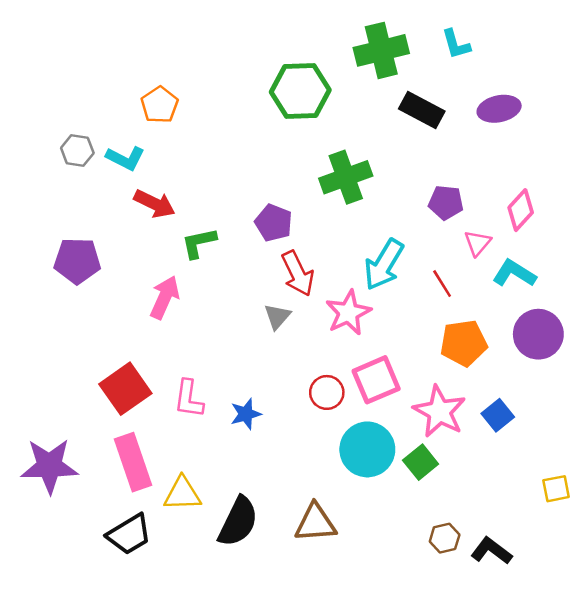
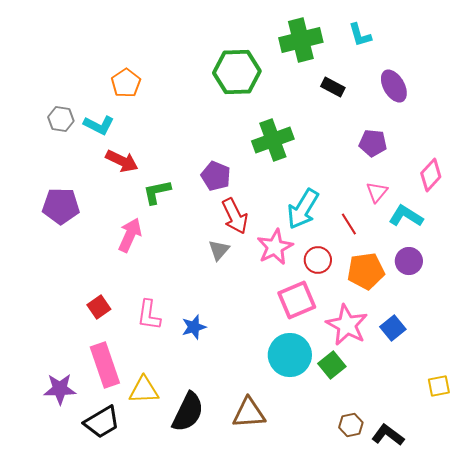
purple ellipse: (499, 109) -> (394, 86), turned 72
black rectangle: (422, 110) -> (333, 87), size x0.7
purple pentagon: (446, 202) -> (373, 143), moved
pink diamond: (521, 210) -> (431, 175), moved
purple circle: (538, 334) -> (409, 261), moved, size x0.7
red square: (125, 389) -> (99, 307), size x0.6
red circle: (327, 392) -> (318, 260), moved
purple star: (49, 466) -> (60, 389), moved, size x0.7

